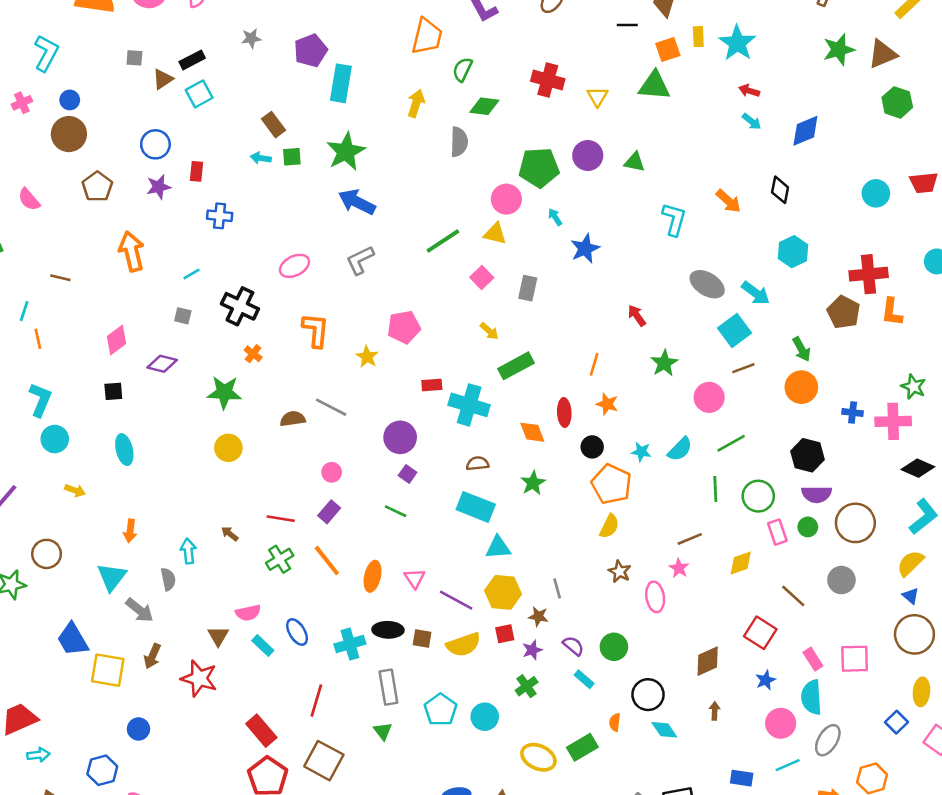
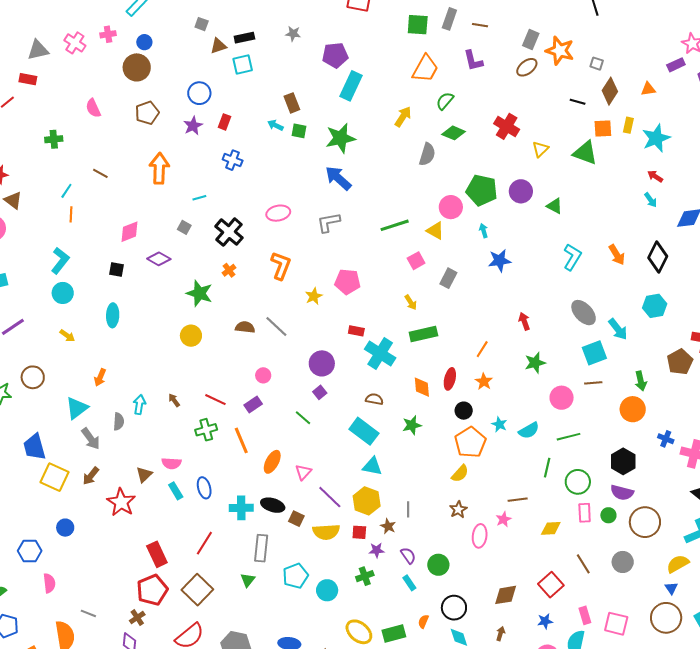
purple star: (159, 187) -> (193, 126), turned -30
black diamond: (780, 190) -> (658, 257), size x1.4

